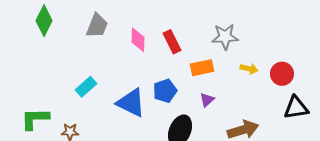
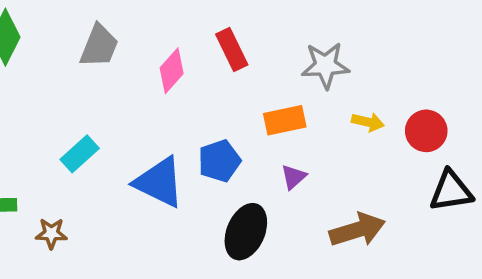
pink diamond: (138, 40) -> (172, 71), turned 40
red rectangle: (172, 42) -> (232, 50), moved

